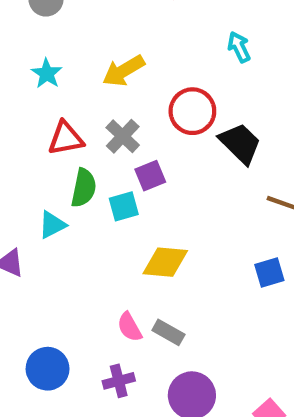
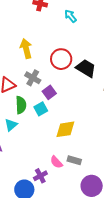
cyan arrow: (239, 47) -> (70, 16), moved
yellow arrow: (123, 71) -> (26, 48), turned 120
purple cross: (119, 381) -> (40, 176), moved

